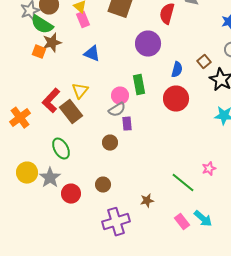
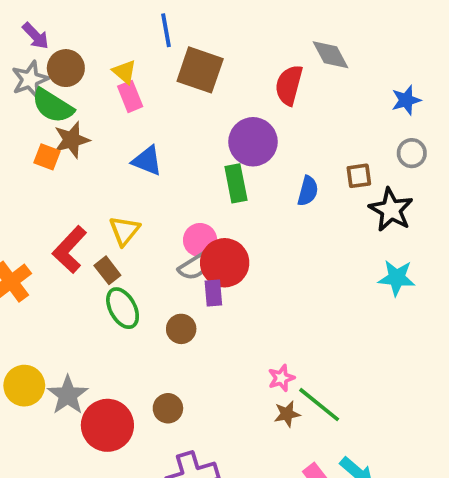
brown square: (204, 62) -> (359, 176), turned 32
green rectangle: (139, 85) -> (236, 183), moved
red circle: (176, 99) -> (225, 263), moved
brown rectangle: (71, 112) -> (107, 270), size x0.6
green ellipse: (61, 149) -> (123, 308), moved
pink star: (209, 169) -> (281, 378), moved
red circle: (71, 194) -> (107, 425), size x1.4
brown star: (147, 201) -> (287, 414), moved

